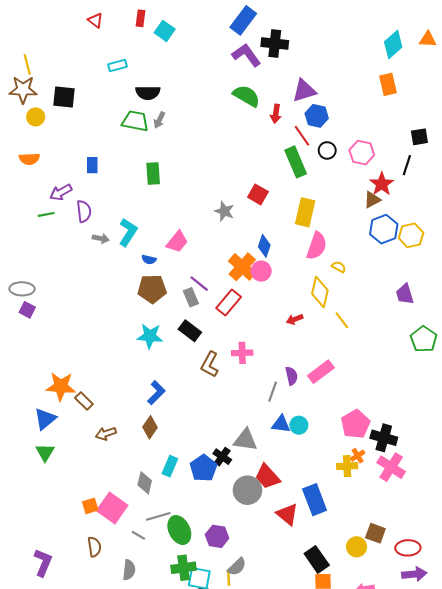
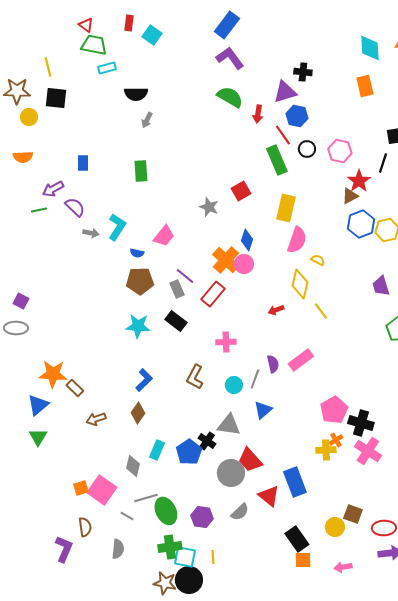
black cross: (275, 43) -> (303, 72), moved, size x0.7
cyan diamond: (393, 45) -> (370, 48), turned -52
yellow line: (27, 64) -> (48, 67), moved
green trapezoid: (135, 121) -> (94, 45), moved
red square: (258, 194) -> (241, 191), turned 30
purple semicircle: (84, 211) -> (75, 207), turned -40
gray ellipse: (22, 289) -> (16, 328), moved
brown L-shape: (210, 364) -> (195, 377), moved
blue triangle: (281, 424) -> (263, 410), turned -48
cyan circle: (299, 425) -> (234, 385), moved
purple L-shape: (43, 563) -> (64, 549), moved
gray semicircle: (237, 567) -> (240, 512), moved

